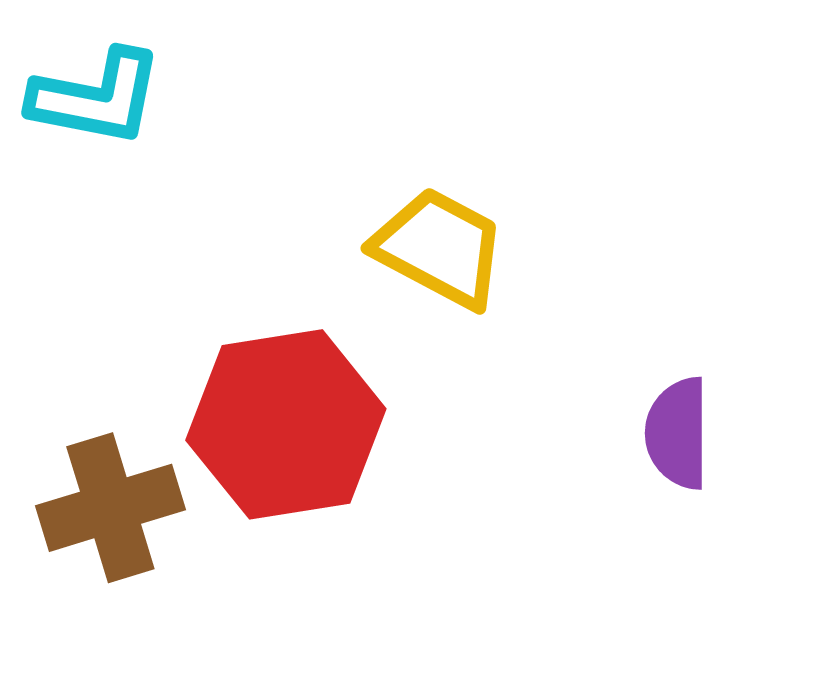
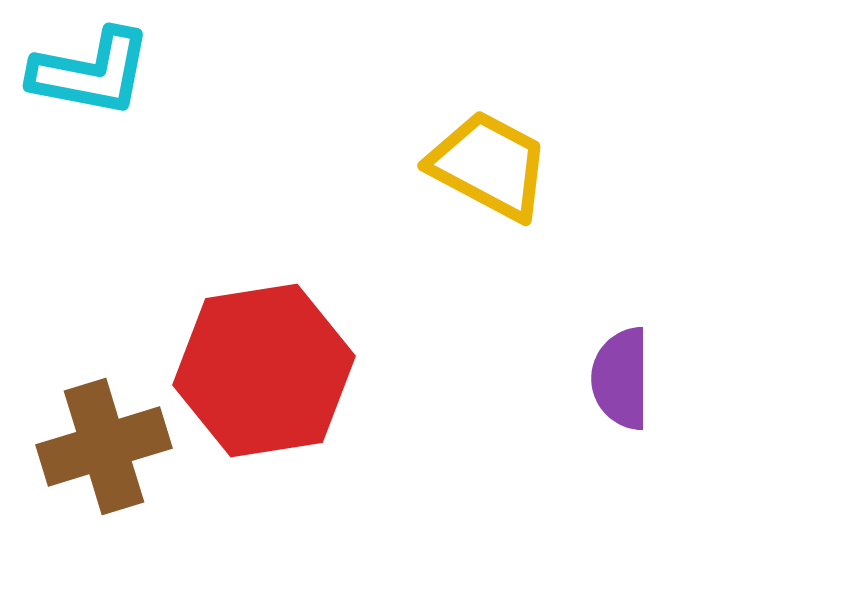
yellow trapezoid: (440, 248) -> (489, 166), moved

